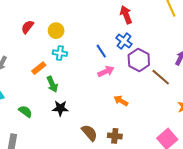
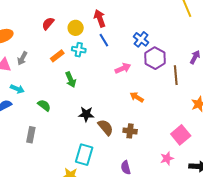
red arrow: (126, 15) -> (100, 18), moved
blue line: (101, 51) -> (104, 40), moved
orange rectangle: (39, 68) -> (57, 56), moved
brown line: (161, 77) -> (176, 75), turned 42
black star: (60, 108) -> (86, 114), moved

